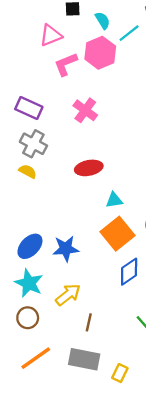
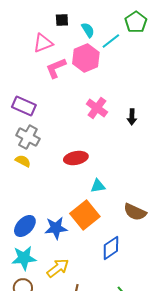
pink cross: (85, 110) -> (97, 108), moved
orange square: (118, 234) -> (85, 215), moved
cyan star: (29, 283) -> (24, 258), turned -30

